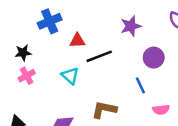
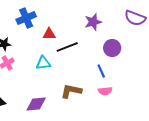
cyan triangle: (70, 76) -> (43, 63), turned -49
pink semicircle: (161, 110) -> (105, 91), moved

